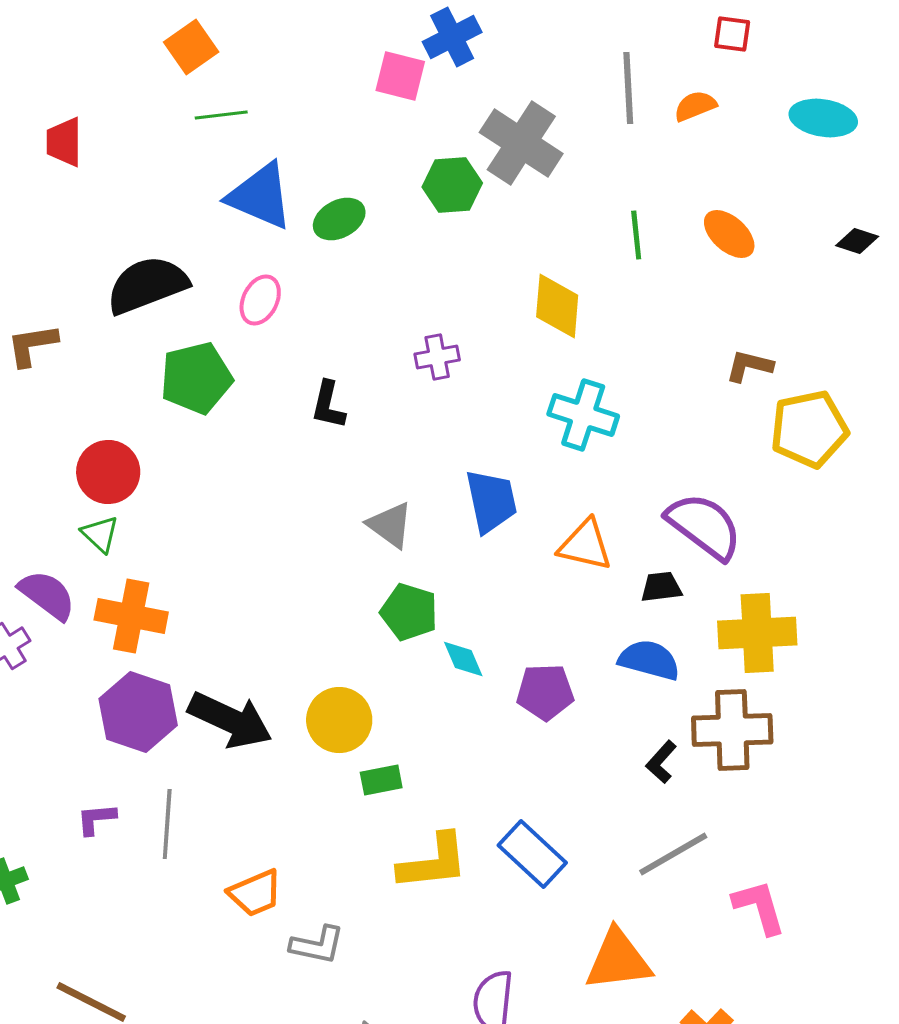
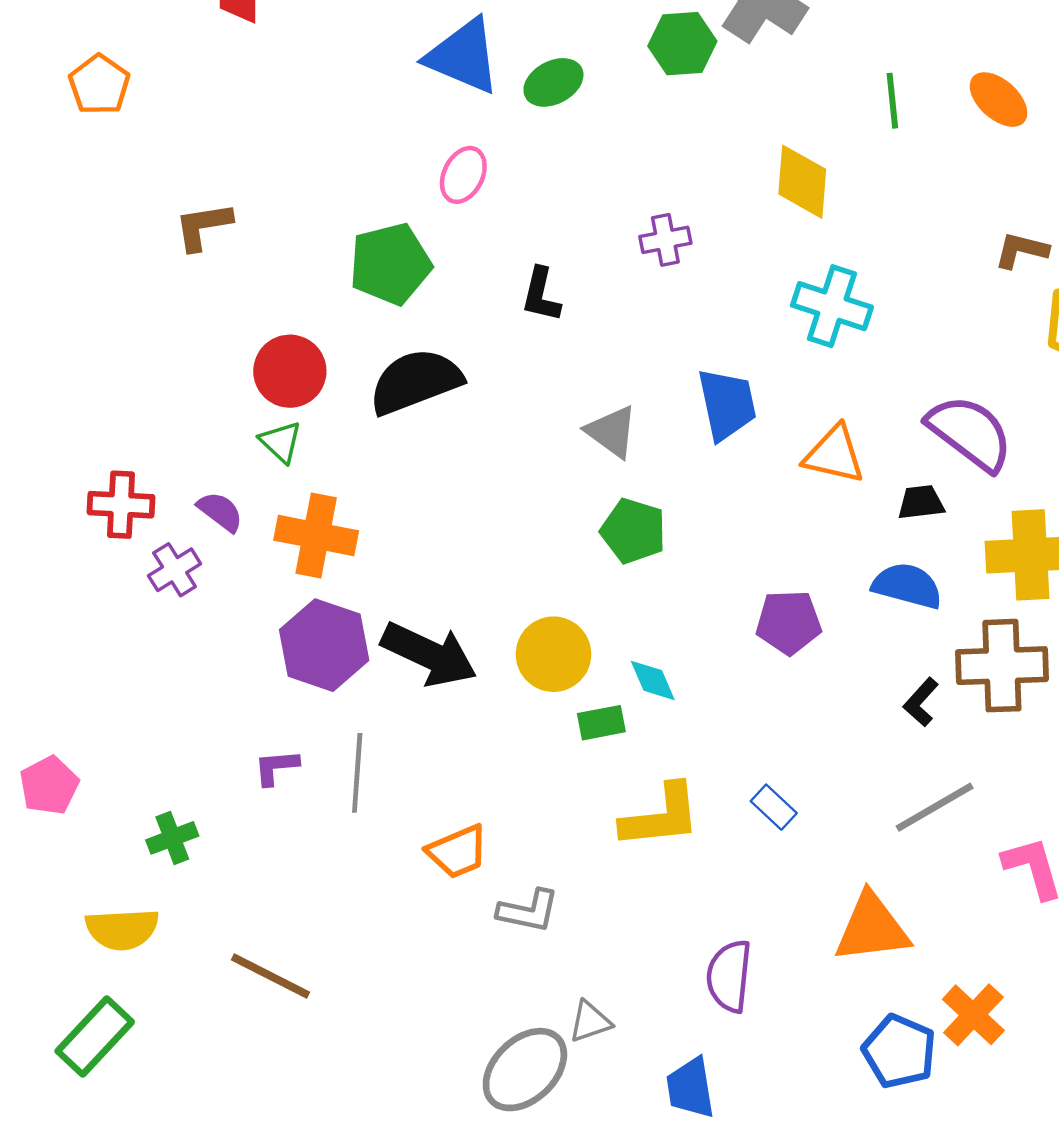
black semicircle: (147, 285) -> (415, 381), moved
purple semicircle: (47, 595) -> (220, 512), size x0.7
cyan diamond: (463, 659) -> (653, 680), moved
blue rectangle: (532, 854) -> (774, 807), size x0.6

